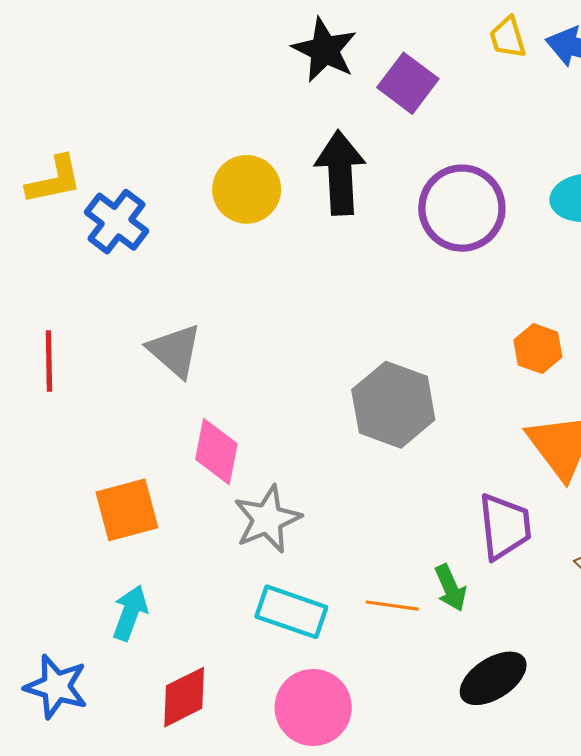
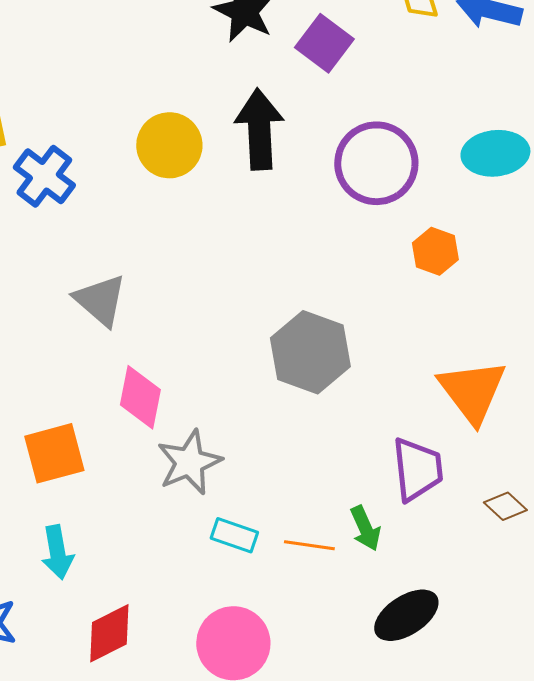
orange hexagon: (538, 349) -> (435, 251), moved
cyan rectangle: (291, 612) -> (234, 535), moved, size x0.7
cyan arrow: (130, 613) -> (57, 552), turned 150

